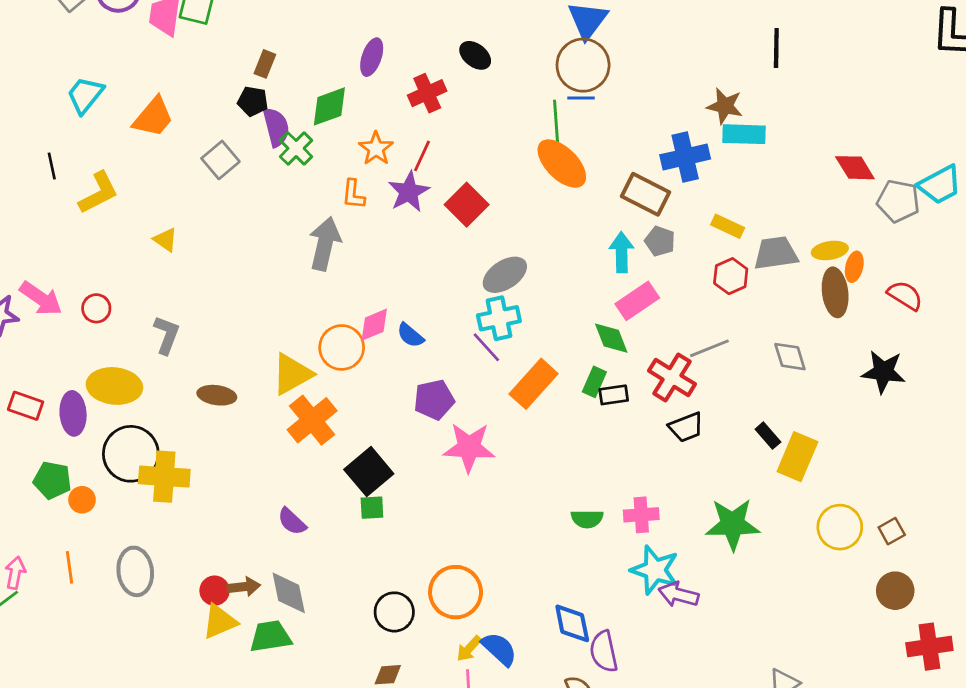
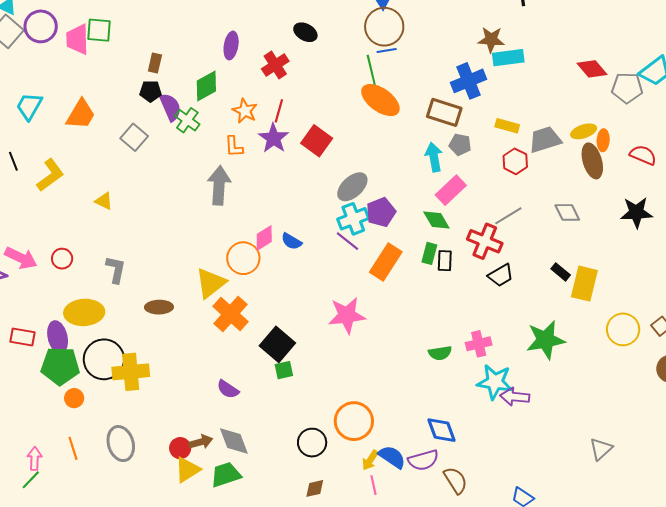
black rectangle: (614, 395) -> (445, 261), turned -70
purple pentagon: (434, 400) -> (381, 212), moved
green pentagon: (52, 480) -> (60, 366), moved, size x1.4
purple semicircle: (604, 652) -> (423, 460), moved, turned -84

